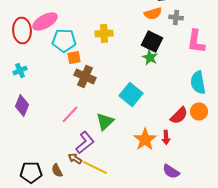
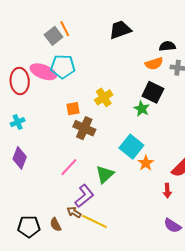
pink ellipse: (45, 21) -> (43, 72), turned 50
yellow cross: (104, 33) -> (104, 97), moved, turned -30
cyan pentagon: (64, 40) -> (63, 67), moved
green star: (150, 57) -> (142, 109), moved
orange star: (145, 139) -> (146, 163), moved, size x0.7

